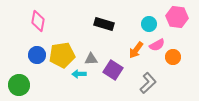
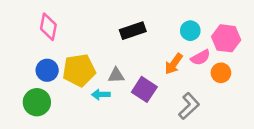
pink hexagon: (177, 17) -> (226, 38), moved
black rectangle: (104, 24) -> (133, 31), turned -36
green circle: (19, 85) -> (37, 102), moved

